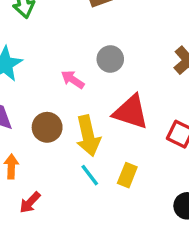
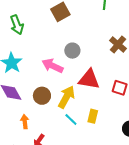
pink arrow: (73, 79) -> (52, 66), size x1.5
yellow arrow: (88, 136) -> (66, 97), turned -130

